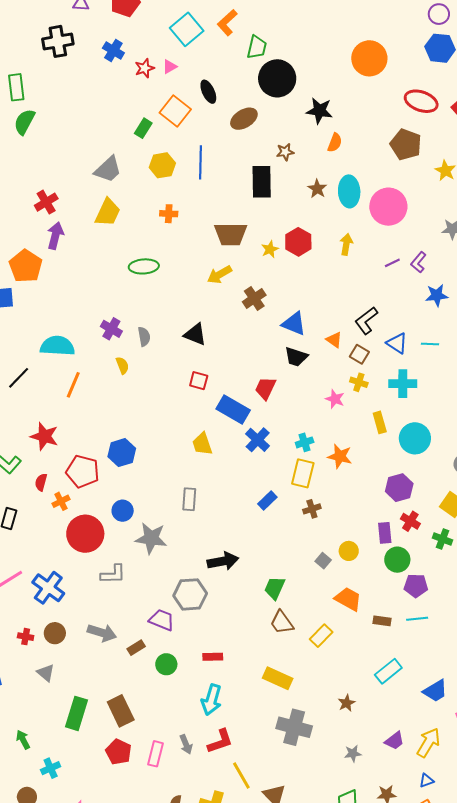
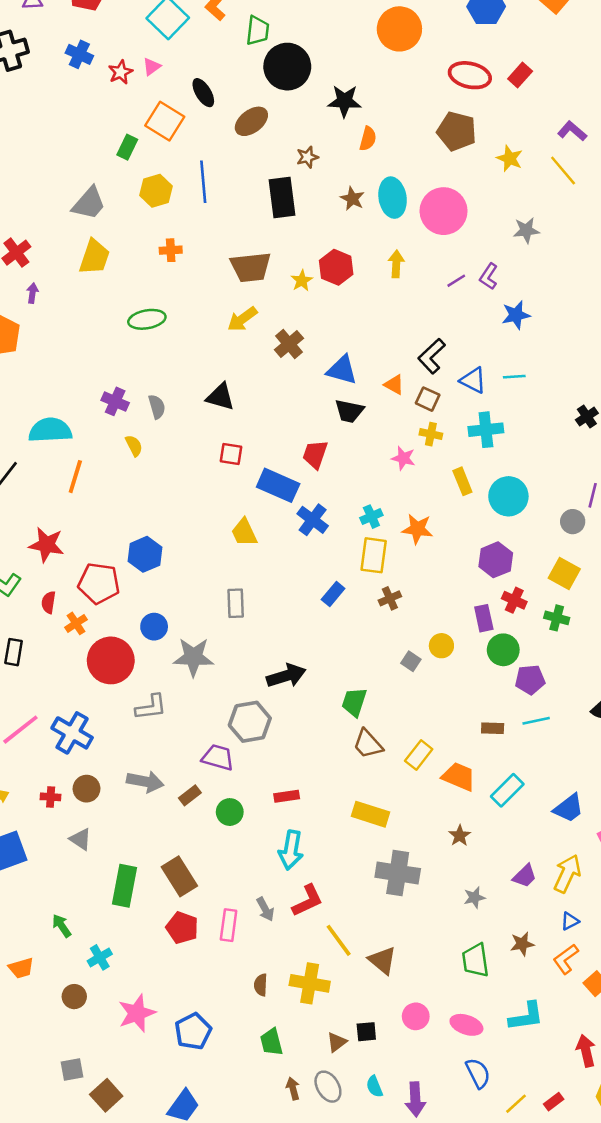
purple arrow: (55, 236) -> (32, 293), size x0.6
orange trapezoid: (348, 599) -> (459, 777), moved

